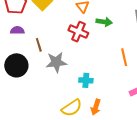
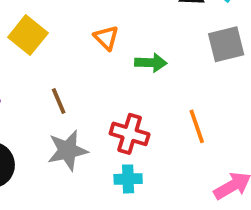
red cross: (78, 32) -> (130, 134), moved
brown line: (39, 45) -> (59, 101), moved

